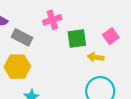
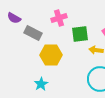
yellow hexagon: (17, 67) -> (51, 55), moved

